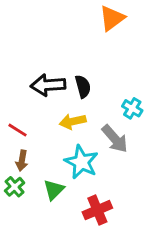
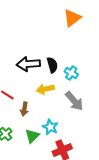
cyan cross: (132, 108) -> (71, 73), moved
brown arrow: (22, 161) -> (24, 109), moved
cyan star: (81, 162) -> (50, 127), moved, size x0.7

